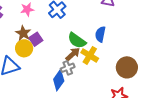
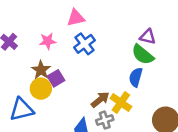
green semicircle: (77, 40) -> (143, 55), moved
gray cross: (68, 68) -> (105, 120), moved

